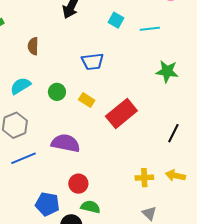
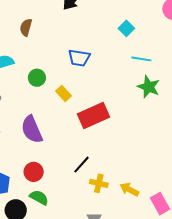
cyan square: (116, 20) -> (126, 28), moved
cyan line: (150, 29) -> (141, 59), moved
black line: (173, 133) -> (82, 165), moved
purple semicircle: (66, 143) -> (32, 129), turned -140

